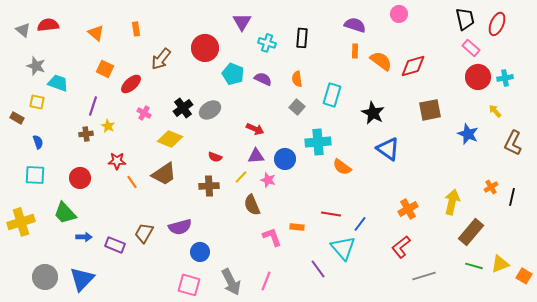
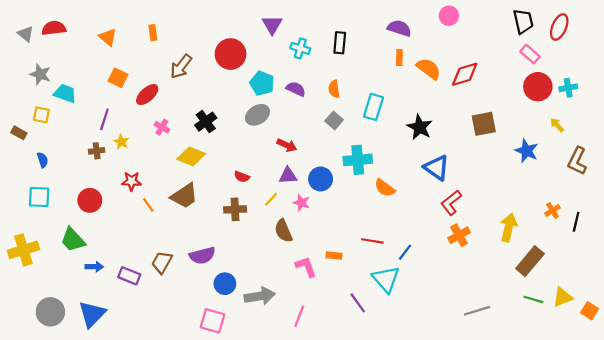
gray ellipse: (210, 110) -> (258, 115), moved
red L-shape: (401, 247) -> (451, 203), moved
gray arrow: (231, 282) -> (260, 296), moved, turned -72

